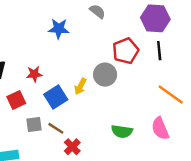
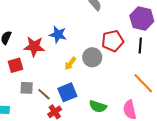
blue star: (59, 29) -> (58, 35), moved
red star: (34, 74) -> (34, 47), size x1.5
blue square: (56, 97) -> (67, 92), moved

